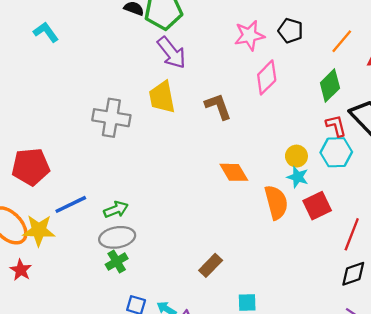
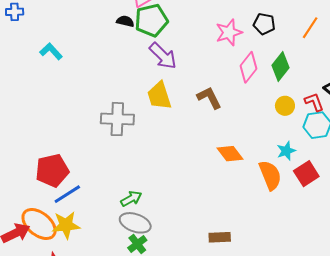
green diamond: (330, 85) -> (281, 67), moved
yellow circle: (296, 156) -> (285, 106), moved
cyan star: (298, 177) -> (286, 151), turned -30
blue line: (71, 204) -> (67, 194), moved
gray ellipse: (117, 237) -> (135, 223), turned 36
brown rectangle: (211, 265) -> (220, 237), turned 50

